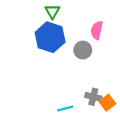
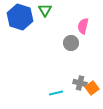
blue hexagon: (50, 37) -> (20, 17), moved

